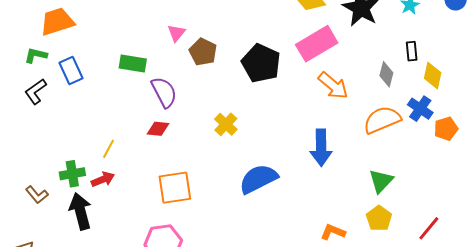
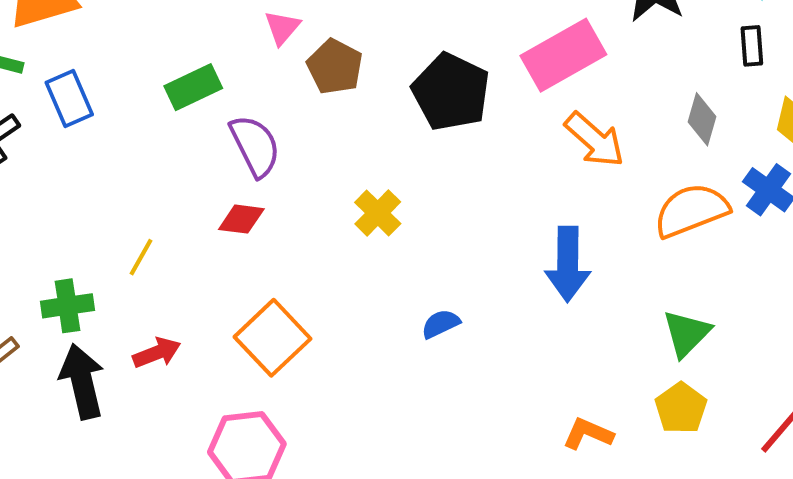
black rectangle: (412, 51) -> (752, 46), moved
green rectangle: (133, 64) -> (193, 87), turned -36
red arrow: (103, 179) -> (157, 353), moved
blue semicircle: (258, 179) -> (441, 324), size x0.5
orange square: (175, 188) -> (273, 338), turned -36

